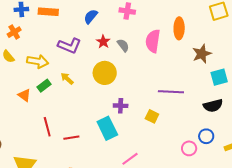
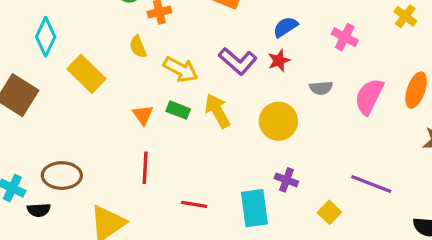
red star: (103, 42) -> (279, 60), moved
gray semicircle: (123, 45) -> (321, 88), turned 104
yellow arrow: (67, 79) -> (217, 111), size x1.5
green rectangle: (44, 86) -> (178, 110), turned 40
red line: (47, 127) -> (145, 168), moved

